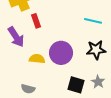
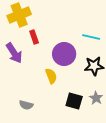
purple circle: (61, 53) -> (64, 54), moved
yellow semicircle: (37, 59) -> (51, 76), moved, turned 63

